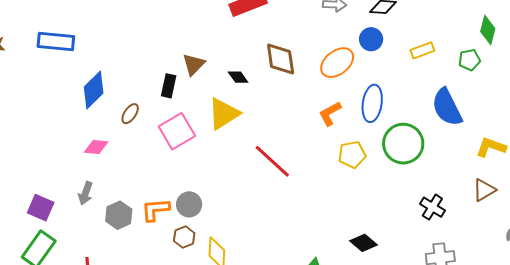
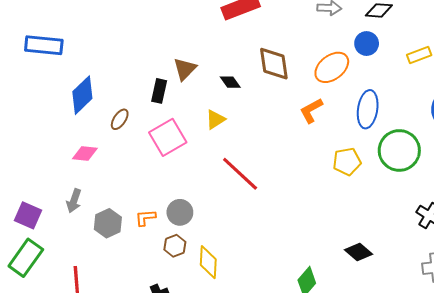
orange L-shape: (330, 113) -> (311, 110), moved
yellow triangle: (224, 114) -> (215, 120), size x0.6
red line: (272, 161) -> (240, 174), moved
orange L-shape: (155, 210) -> (145, 218), size x0.7

